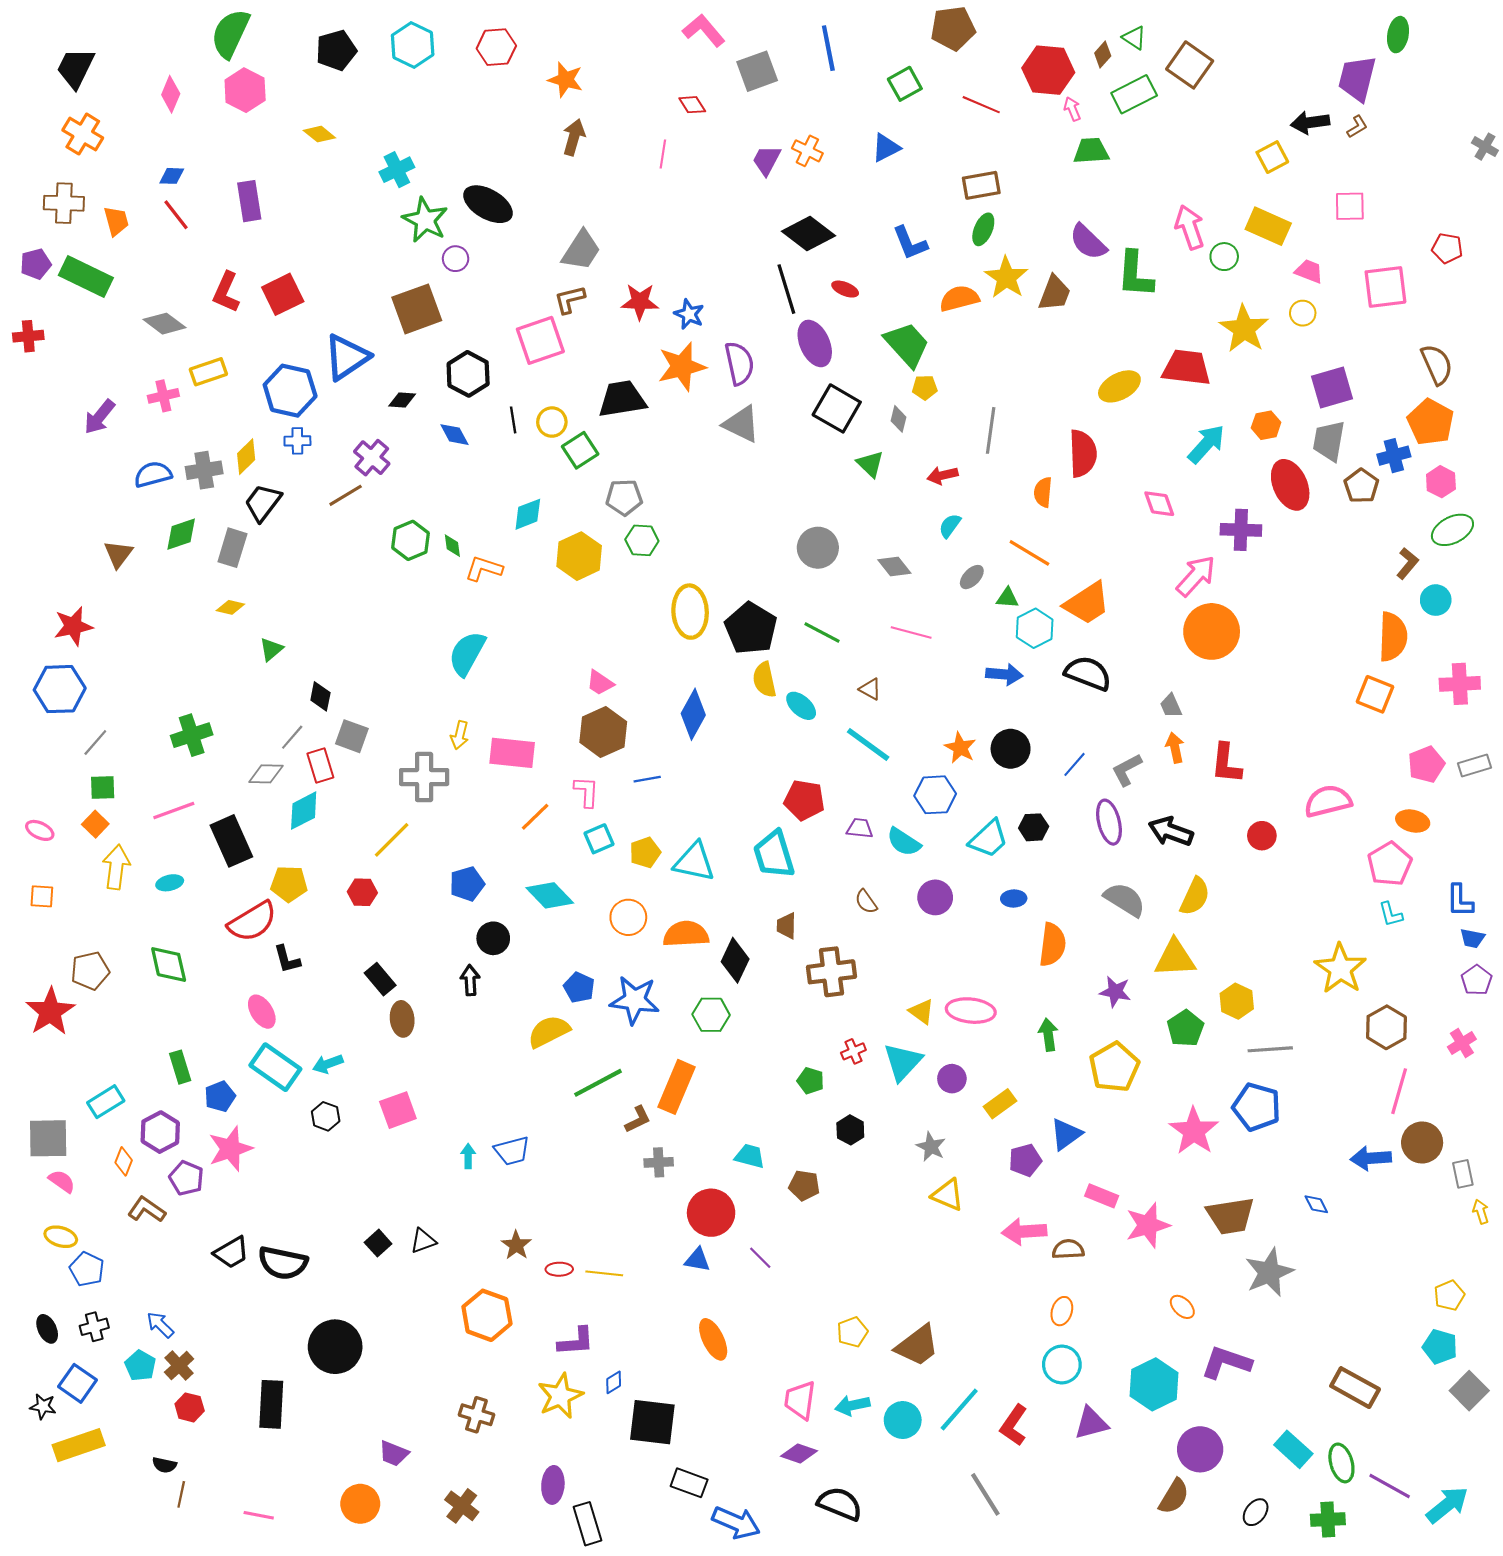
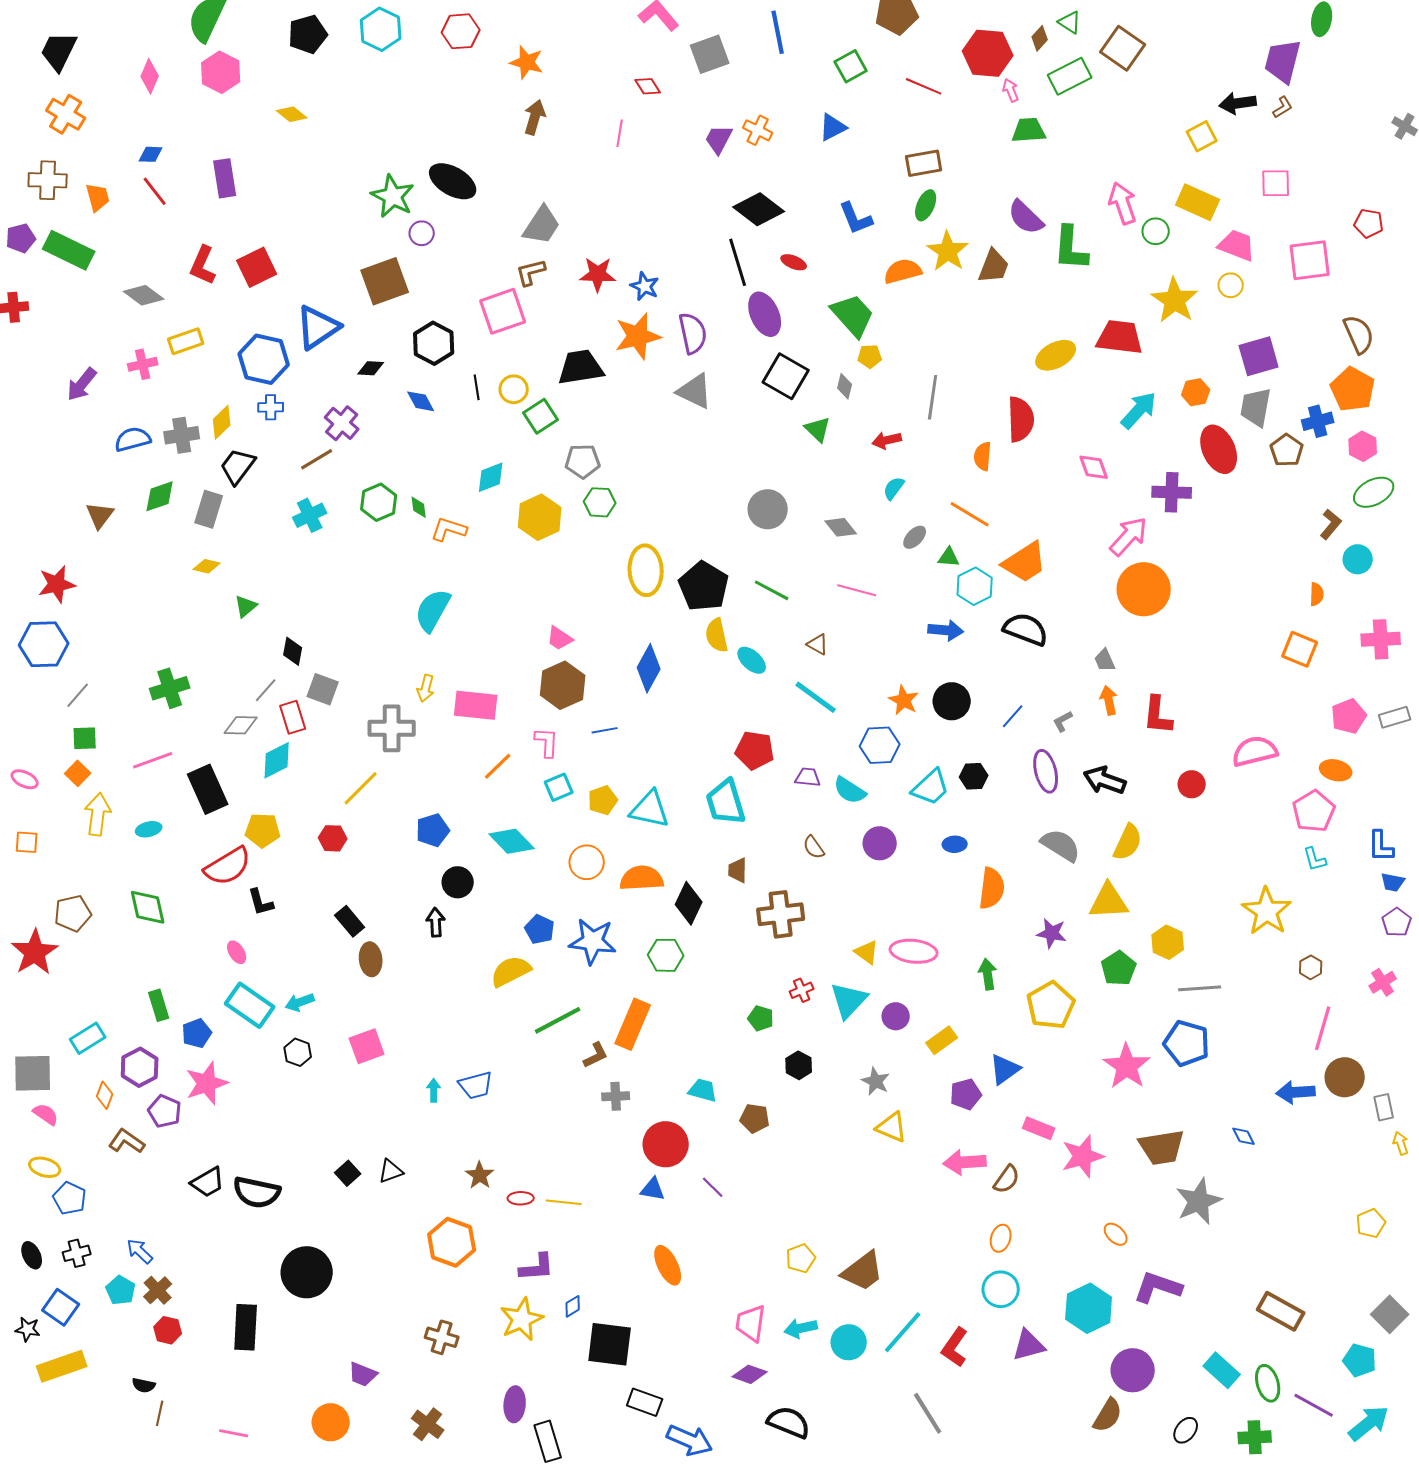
cyan cross: (397, 170) -> (310, 515), moved
pink trapezoid: (1309, 271) -> (1237, 245), size x1.4
orange semicircle: (1393, 637) -> (1317, 594), size x0.5
gray L-shape: (1127, 770) -> (1063, 721), size x0.7
pink ellipse: (262, 1012) -> (237, 952), size x0.7
brown hexagon: (1386, 1027) -> (1311, 967), size x0.6
brown semicircle: (1068, 1249) -> (1007, 1179), turned 128
cyan pentagon: (1440, 1347) -> (1360, 1360), moved

